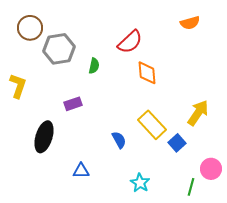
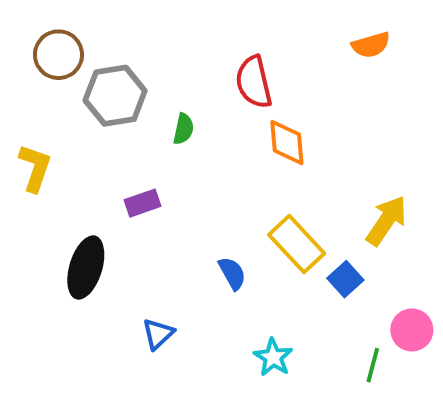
red semicircle: (130, 42) -> (254, 82), turned 120
blue triangle: (81, 171) -> (158, 334), turned -42

